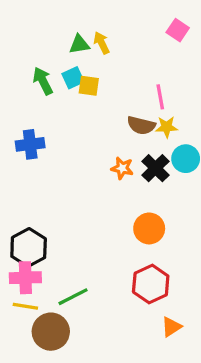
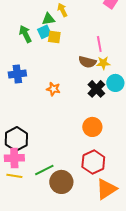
green triangle: (79, 44) -> (48, 19), moved
orange star: (122, 168) -> (53, 89), moved
orange triangle: (171, 327) -> (106, 189), size x1.6
brown circle: (51, 332) -> (61, 182), moved

